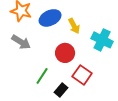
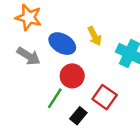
blue ellipse: (50, 18) -> (62, 44), moved, turned 55
red circle: (65, 53) -> (72, 76), moved

